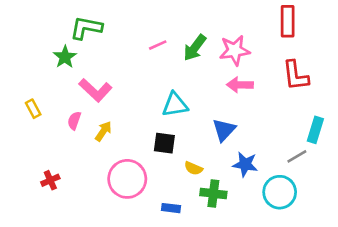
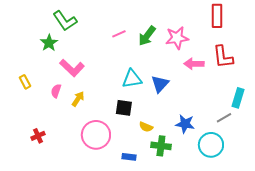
green L-shape: (86, 28) -> (65, 21), turned -135
pink arrow: (240, 85) -> (194, 64), moved
blue triangle: (224, 130) -> (160, 84), moved

